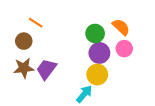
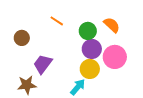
orange line: (36, 23) -> (57, 21), moved
pink circle: (124, 49) -> (115, 57), moved, size x1.5
brown star: (24, 68) -> (27, 85), moved

